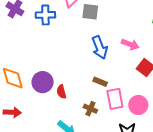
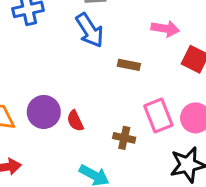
blue arrow: (100, 47) -> (90, 30), moved
brown rectangle: (100, 82) -> (129, 65), moved

